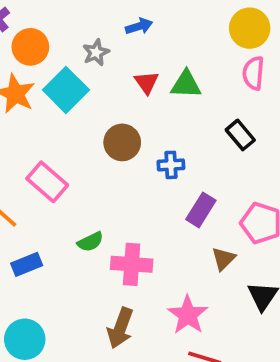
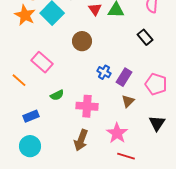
blue cross: (171, 165) -> (104, 72), moved, turned 32
green semicircle: (90, 242) -> (57, 95), moved
brown triangle: (223, 259) -> (128, 101), moved
blue rectangle: (27, 264) -> (31, 116), moved

